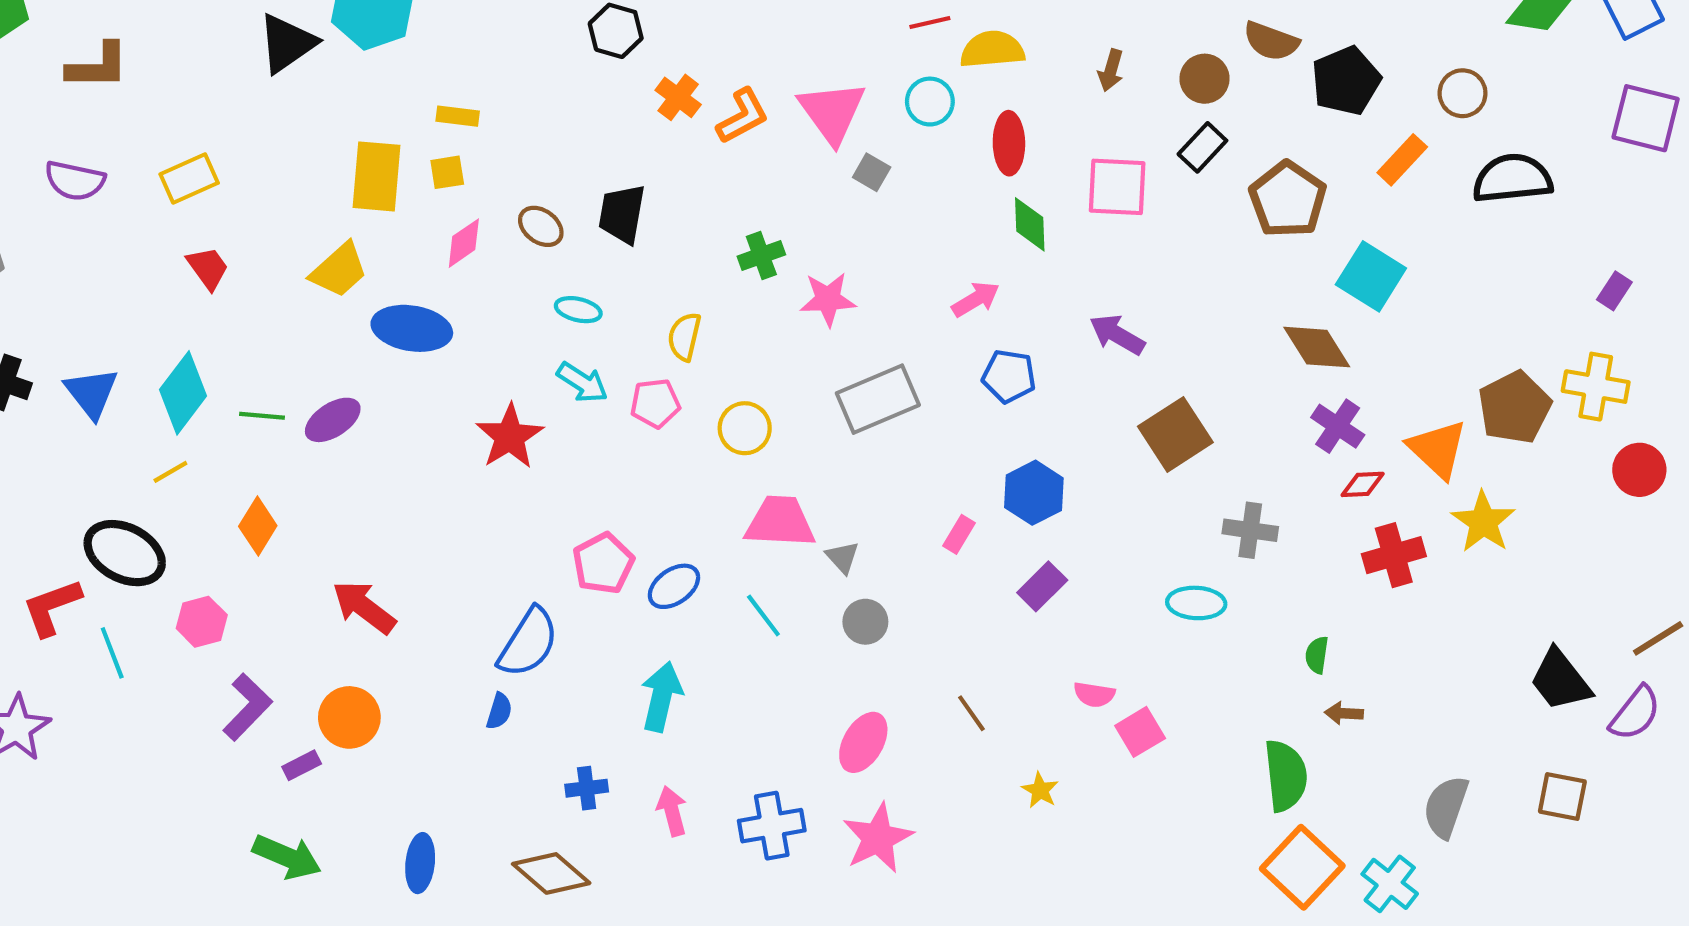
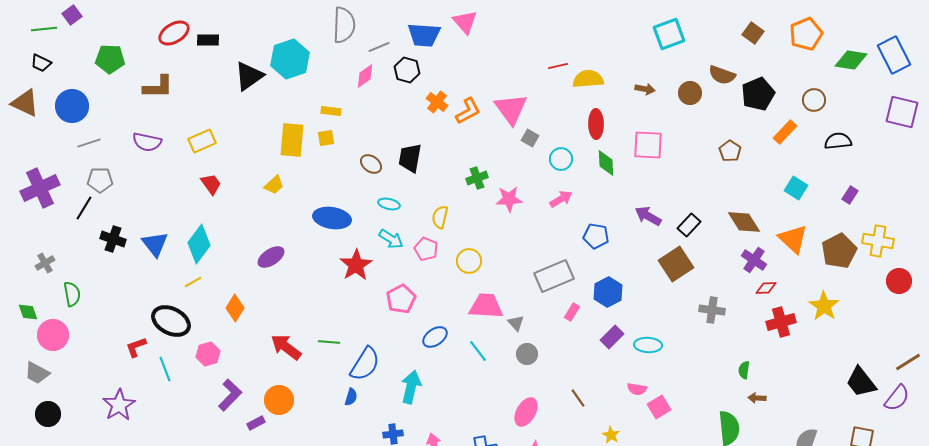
brown arrow: (1111, 70) -> (645, 89), turned -96
cyan circle: (930, 102) -> (561, 159), moved
black rectangle: (1202, 147) -> (689, 225), moved
black semicircle: (1512, 179) -> (838, 141), size x0.7
brown pentagon: (1288, 199) -> (730, 151), size x0.6
pink diamond: (464, 243) -> (365, 76), moved
yellow trapezoid: (339, 270) -> (274, 185), size x0.7
cyan square: (1371, 276) -> (796, 188), moved, size x0.7
purple rectangle: (1614, 291) -> (850, 195), moved
pink arrow: (976, 299) -> (561, 199), moved
blue ellipse: (412, 328) -> (332, 218), moved
gray rectangle: (878, 399) -> (554, 276), moved
pink pentagon: (655, 403) -> (426, 249), turned 30
green line: (262, 416) -> (329, 342), moved
orange triangle: (1438, 449) -> (793, 239), moved
pink pentagon: (603, 563) -> (401, 299), moved
cyan ellipse: (1196, 603) -> (648, 345), moved
red L-shape: (52, 607) -> (136, 347), size x0.7
cyan arrow: (661, 697) -> (411, 387), moved

